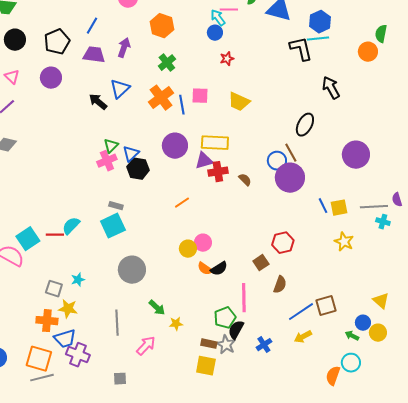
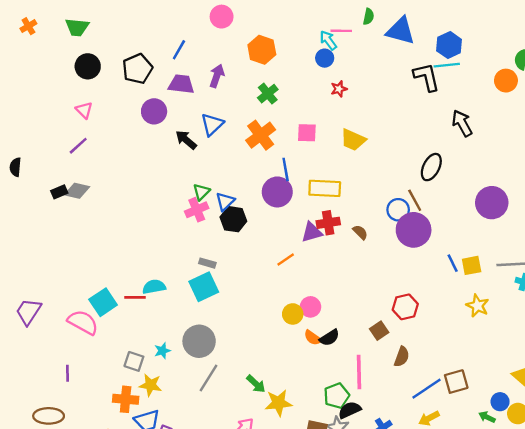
purple circle: (51, 78) -> (154, 111), moved
blue line: (182, 105) -> (286, 169), moved
purple triangle: (204, 161) -> (312, 232), moved
cyan semicircle: (71, 226) -> (154, 287), turned 36
gray circle: (132, 270) -> (199, 341), moved
gray line: (117, 323) -> (209, 378), moved, turned 35
yellow star: (176, 324) -> (278, 403), size x1.6
black semicircle: (236, 330) -> (350, 410), turned 36

